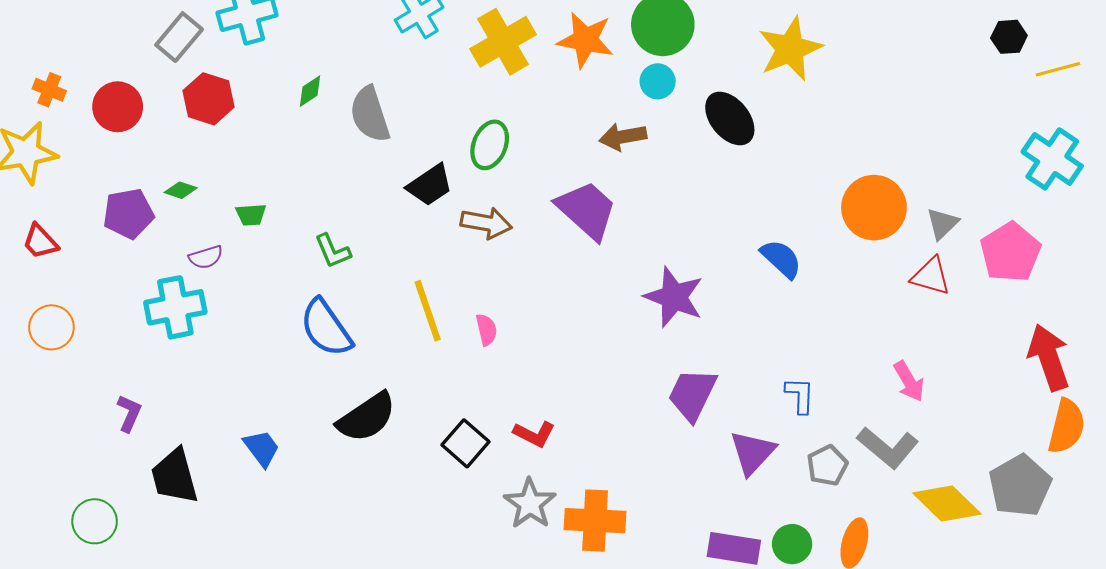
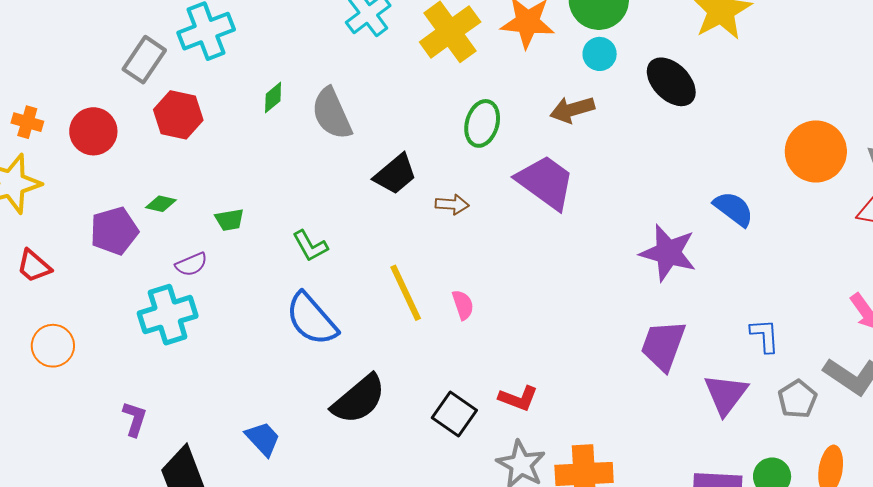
green ellipse: (490, 145) -> (482, 123), moved
brown arrow: (486, 223) -> (452, 204), size x0.7
purple star: (674, 297) -> (668, 253), moved

